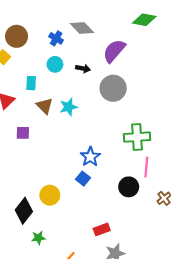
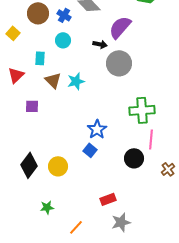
brown circle: (17, 36) -> (38, 13), moved
black arrow: (83, 69) -> (100, 44), moved
black diamond: (24, 211) -> (29, 165), moved

